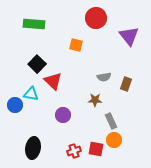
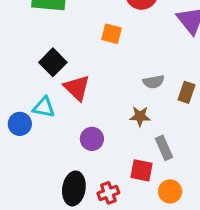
orange circle: (114, 140) -> (170, 191), moved
black ellipse: (33, 148) -> (74, 188), moved
red square: (96, 149) -> (142, 170), moved

